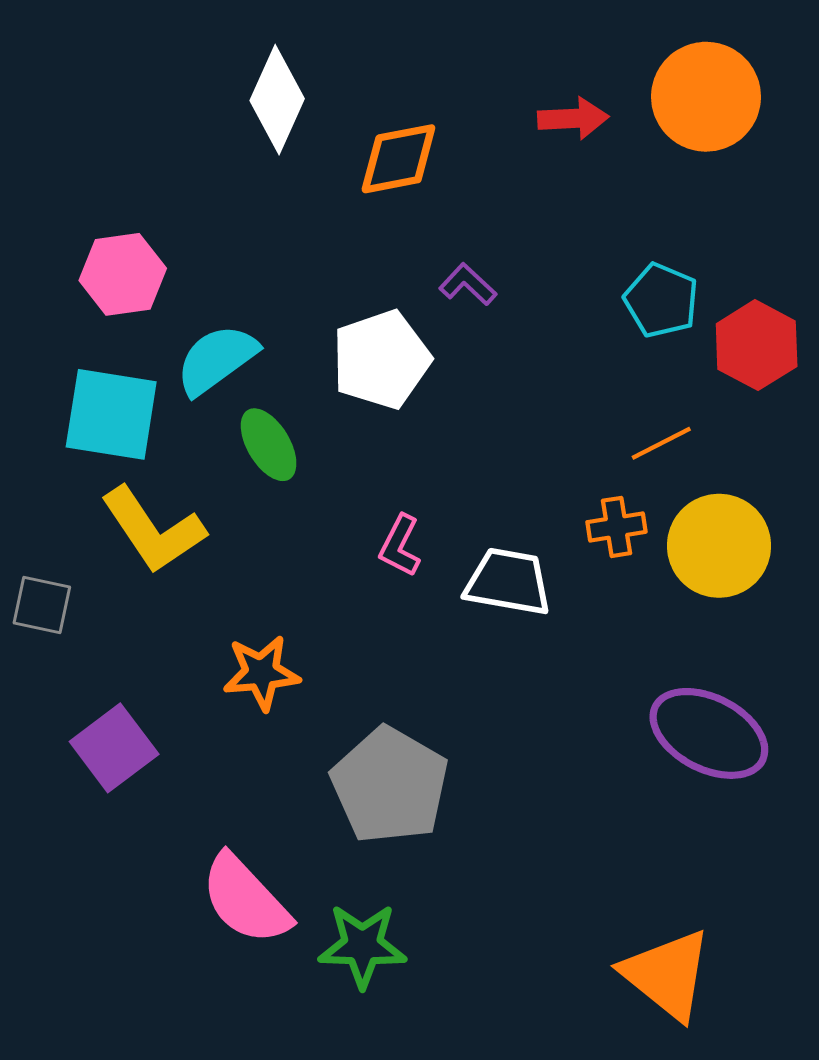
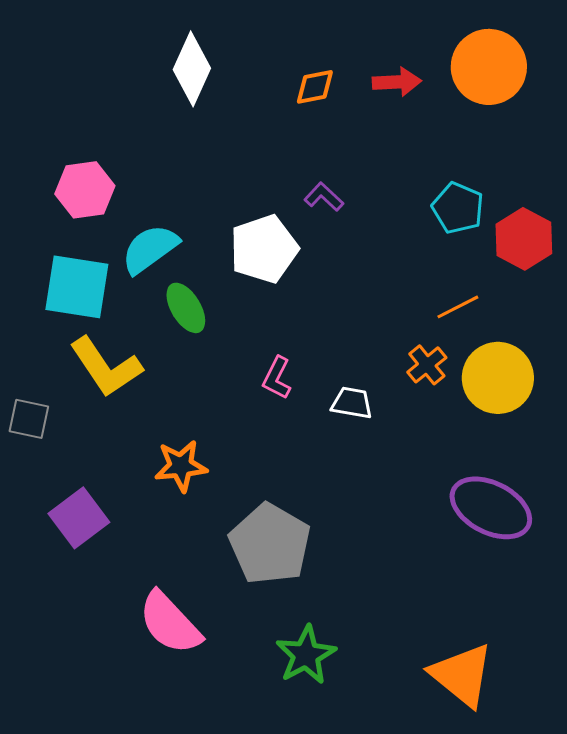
orange diamond: (398, 159) -> (315, 87), moved, size x0.7
orange cross: (616, 527) -> (427, 365), turned -30
white trapezoid: (508, 582) -> (352, 403), size x0.7
green star: (362, 946) -> (306, 655), moved, turned -30

